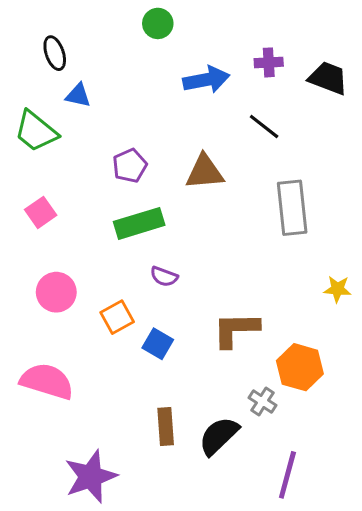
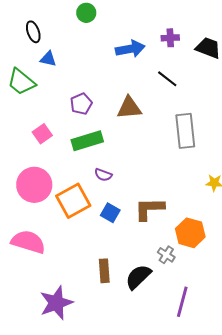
green circle: (158, 23) -> (86, 13), moved
pink square: (41, 212) -> (42, 134), moved
pink circle: (56, 292) -> (34, 185), size x1.4
orange square: (117, 317) -> (73, 201), size x1.6
blue square: (158, 344) -> (110, 213), moved

